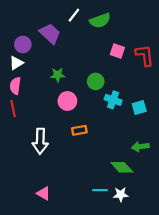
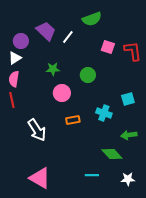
white line: (74, 15) -> (68, 37), moved
cyan cross: (113, 100) -> (104, 113), moved
white arrow: (40, 141) -> (37, 130), turned -35
pink triangle: (43, 193) -> (40, 178), size x1.6
white star: (121, 194) -> (128, 179), moved

